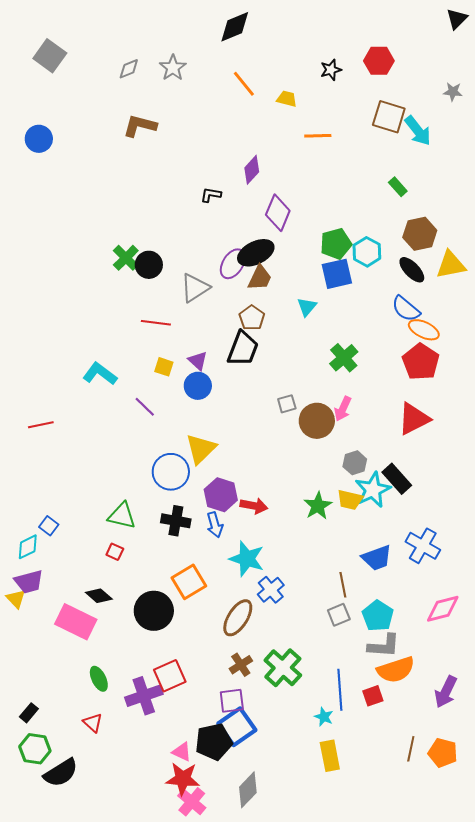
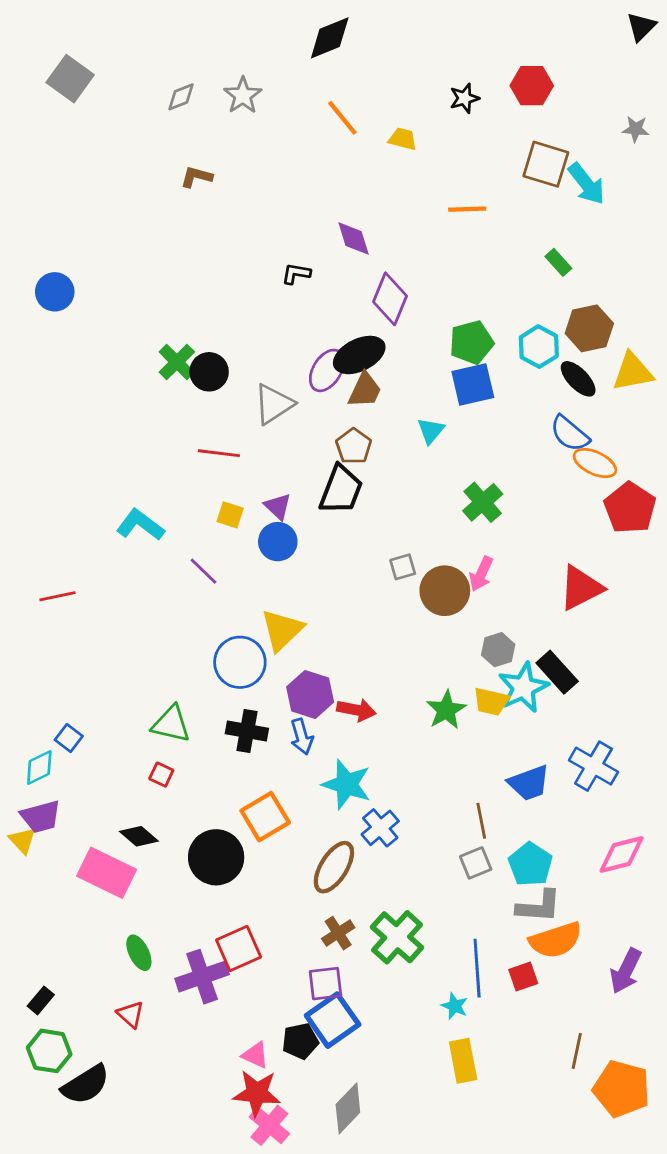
brown L-shape: (140, 126) -> (196, 177), size x0.7
orange line: (318, 136) -> (467, 209), moved
blue circle: (39, 139) -> (55, 292), moved
purple diamond: (252, 170) -> (354, 239), turned -60
cyan hexagon: (367, 252) -> (539, 347), moved
red pentagon: (421, 362) -> (630, 508), moved
black pentagon: (214, 742) -> (300, 1041), size x0.7
orange pentagon: (443, 753) -> (622, 1089), moved, size x1.4

